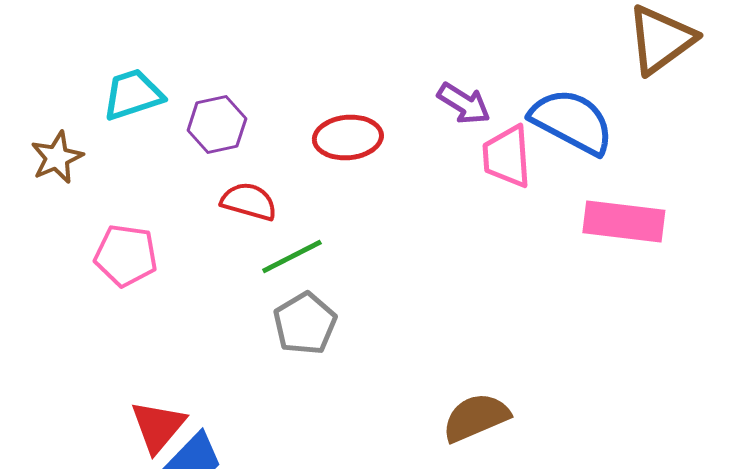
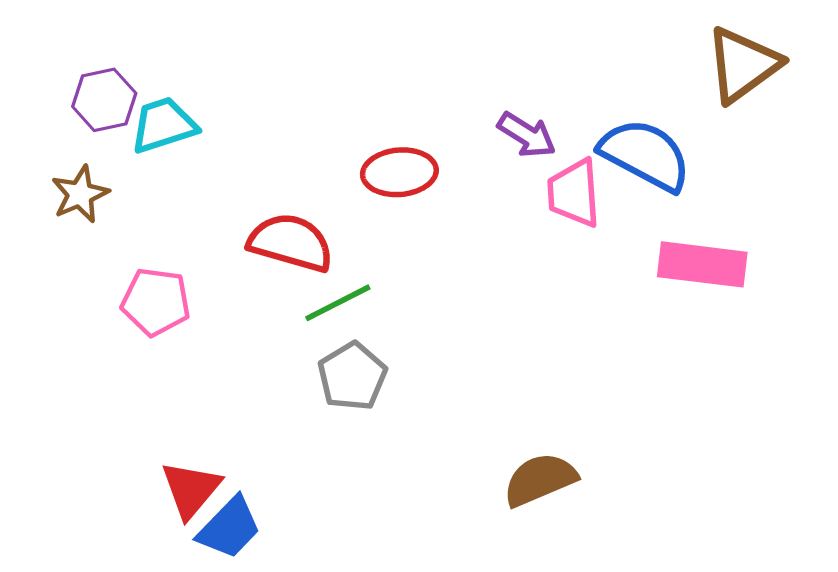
purple hexagon: (217, 124) -> (104, 100), moved
red semicircle: (249, 202) -> (291, 243), size x1.4

